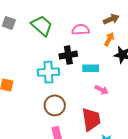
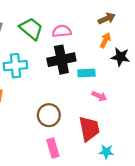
pink semicircle: (81, 30) -> (62, 31), moved
black cross: (68, 55) -> (61, 60), size x1.4
cyan cross: (48, 72) -> (15, 66), moved

